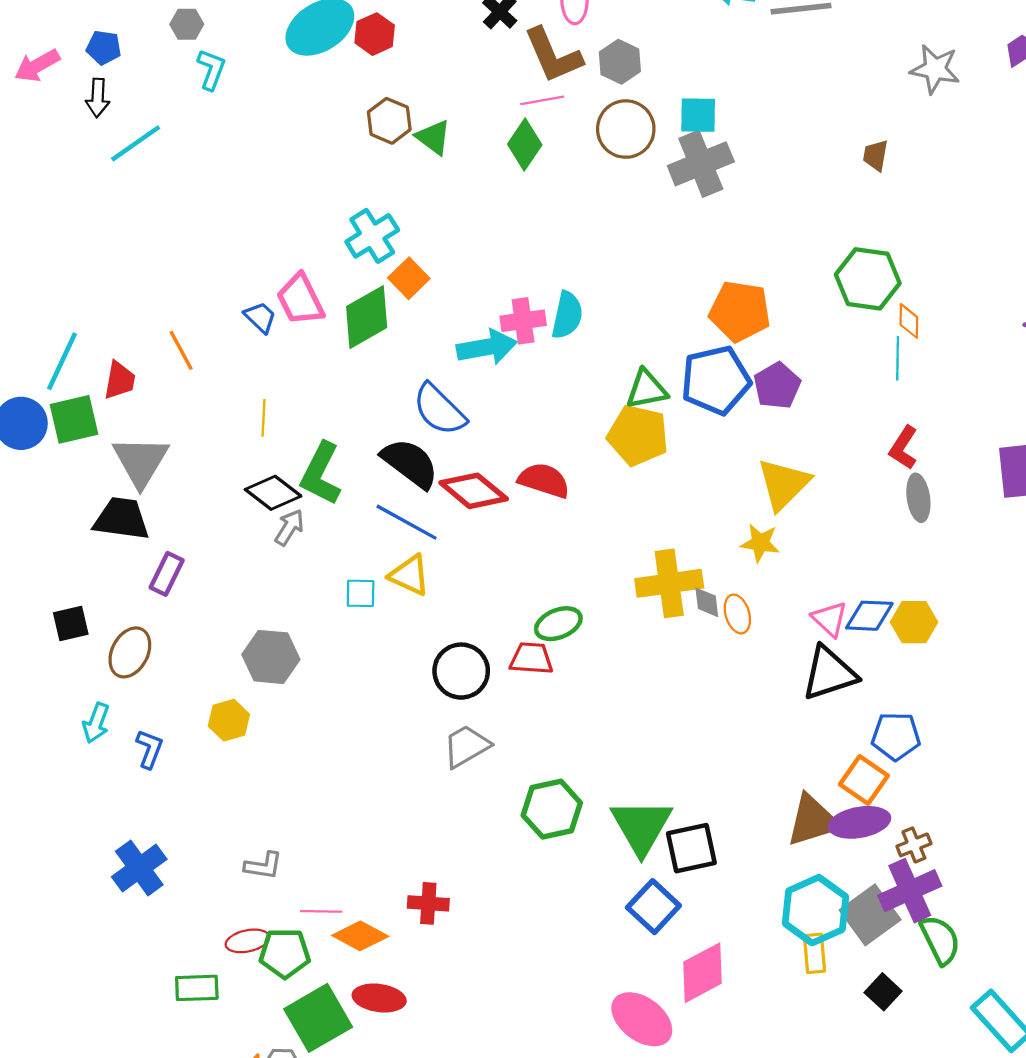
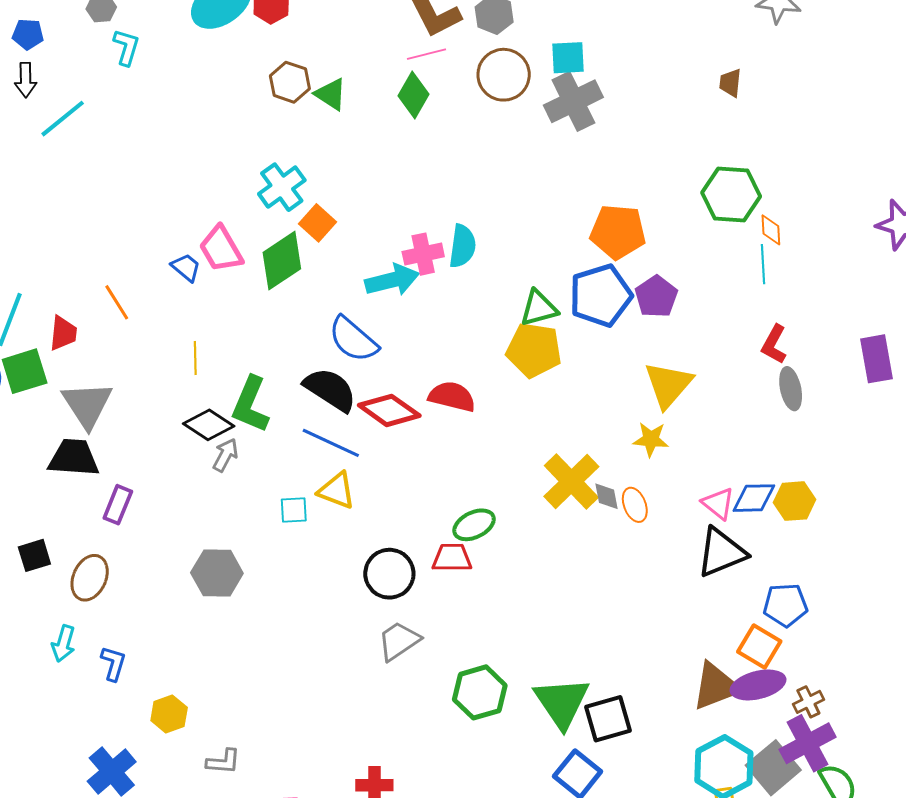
yellow cross: (669, 583) -> (571, 481), turned -32
yellow hexagon: (229, 720) -> (169, 714), moved

